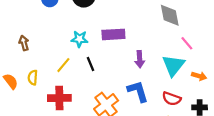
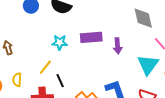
purple arrow: (140, 59) -> (118, 46), moved
black line: (90, 64) -> (60, 81), moved

